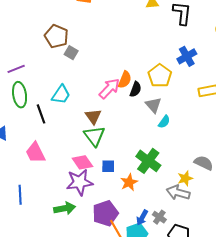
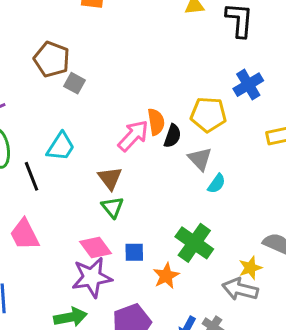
yellow pentagon: (160, 76) -> (208, 115), turned -30
orange semicircle: (125, 80) -> (156, 122), turned -30
green triangle: (94, 136) -> (112, 207), size x0.7

